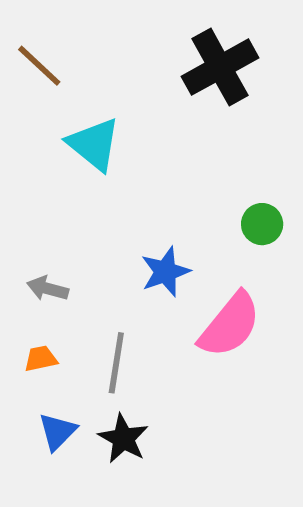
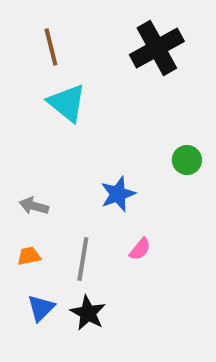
brown line: (39, 66) -> (51, 47), moved, turned 33
pink semicircle: (230, 325) -> (140, 249), moved, size x0.5

